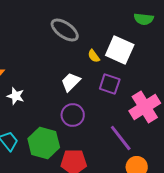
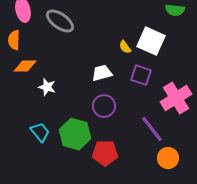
gray ellipse: (65, 30) -> (60, 21), moved
white trapezoid: (71, 82) -> (102, 73), turned 30

